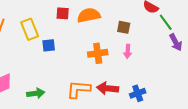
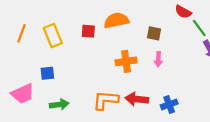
red square: (63, 13) -> (88, 31), moved
blue square: (49, 45) -> (47, 73), moved

